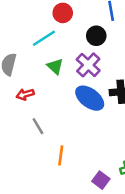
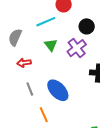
blue ellipse: (90, 98) -> (58, 90), moved
orange line: (61, 155) -> (44, 115), turned -42

